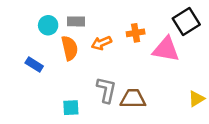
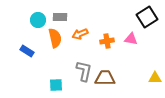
orange cross: (136, 33) -> (107, 41), moved
pink triangle: (166, 49) -> (131, 39), size x0.6
yellow triangle: (196, 99) -> (155, 78), turned 32

